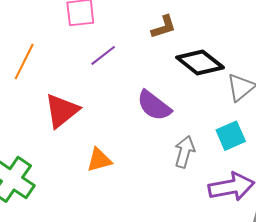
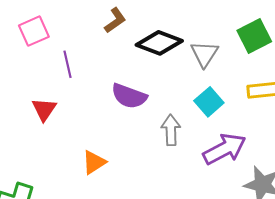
purple line: (103, 55) -> (67, 64), turned -48
red triangle: (62, 111) -> (44, 109), moved, size x0.7

